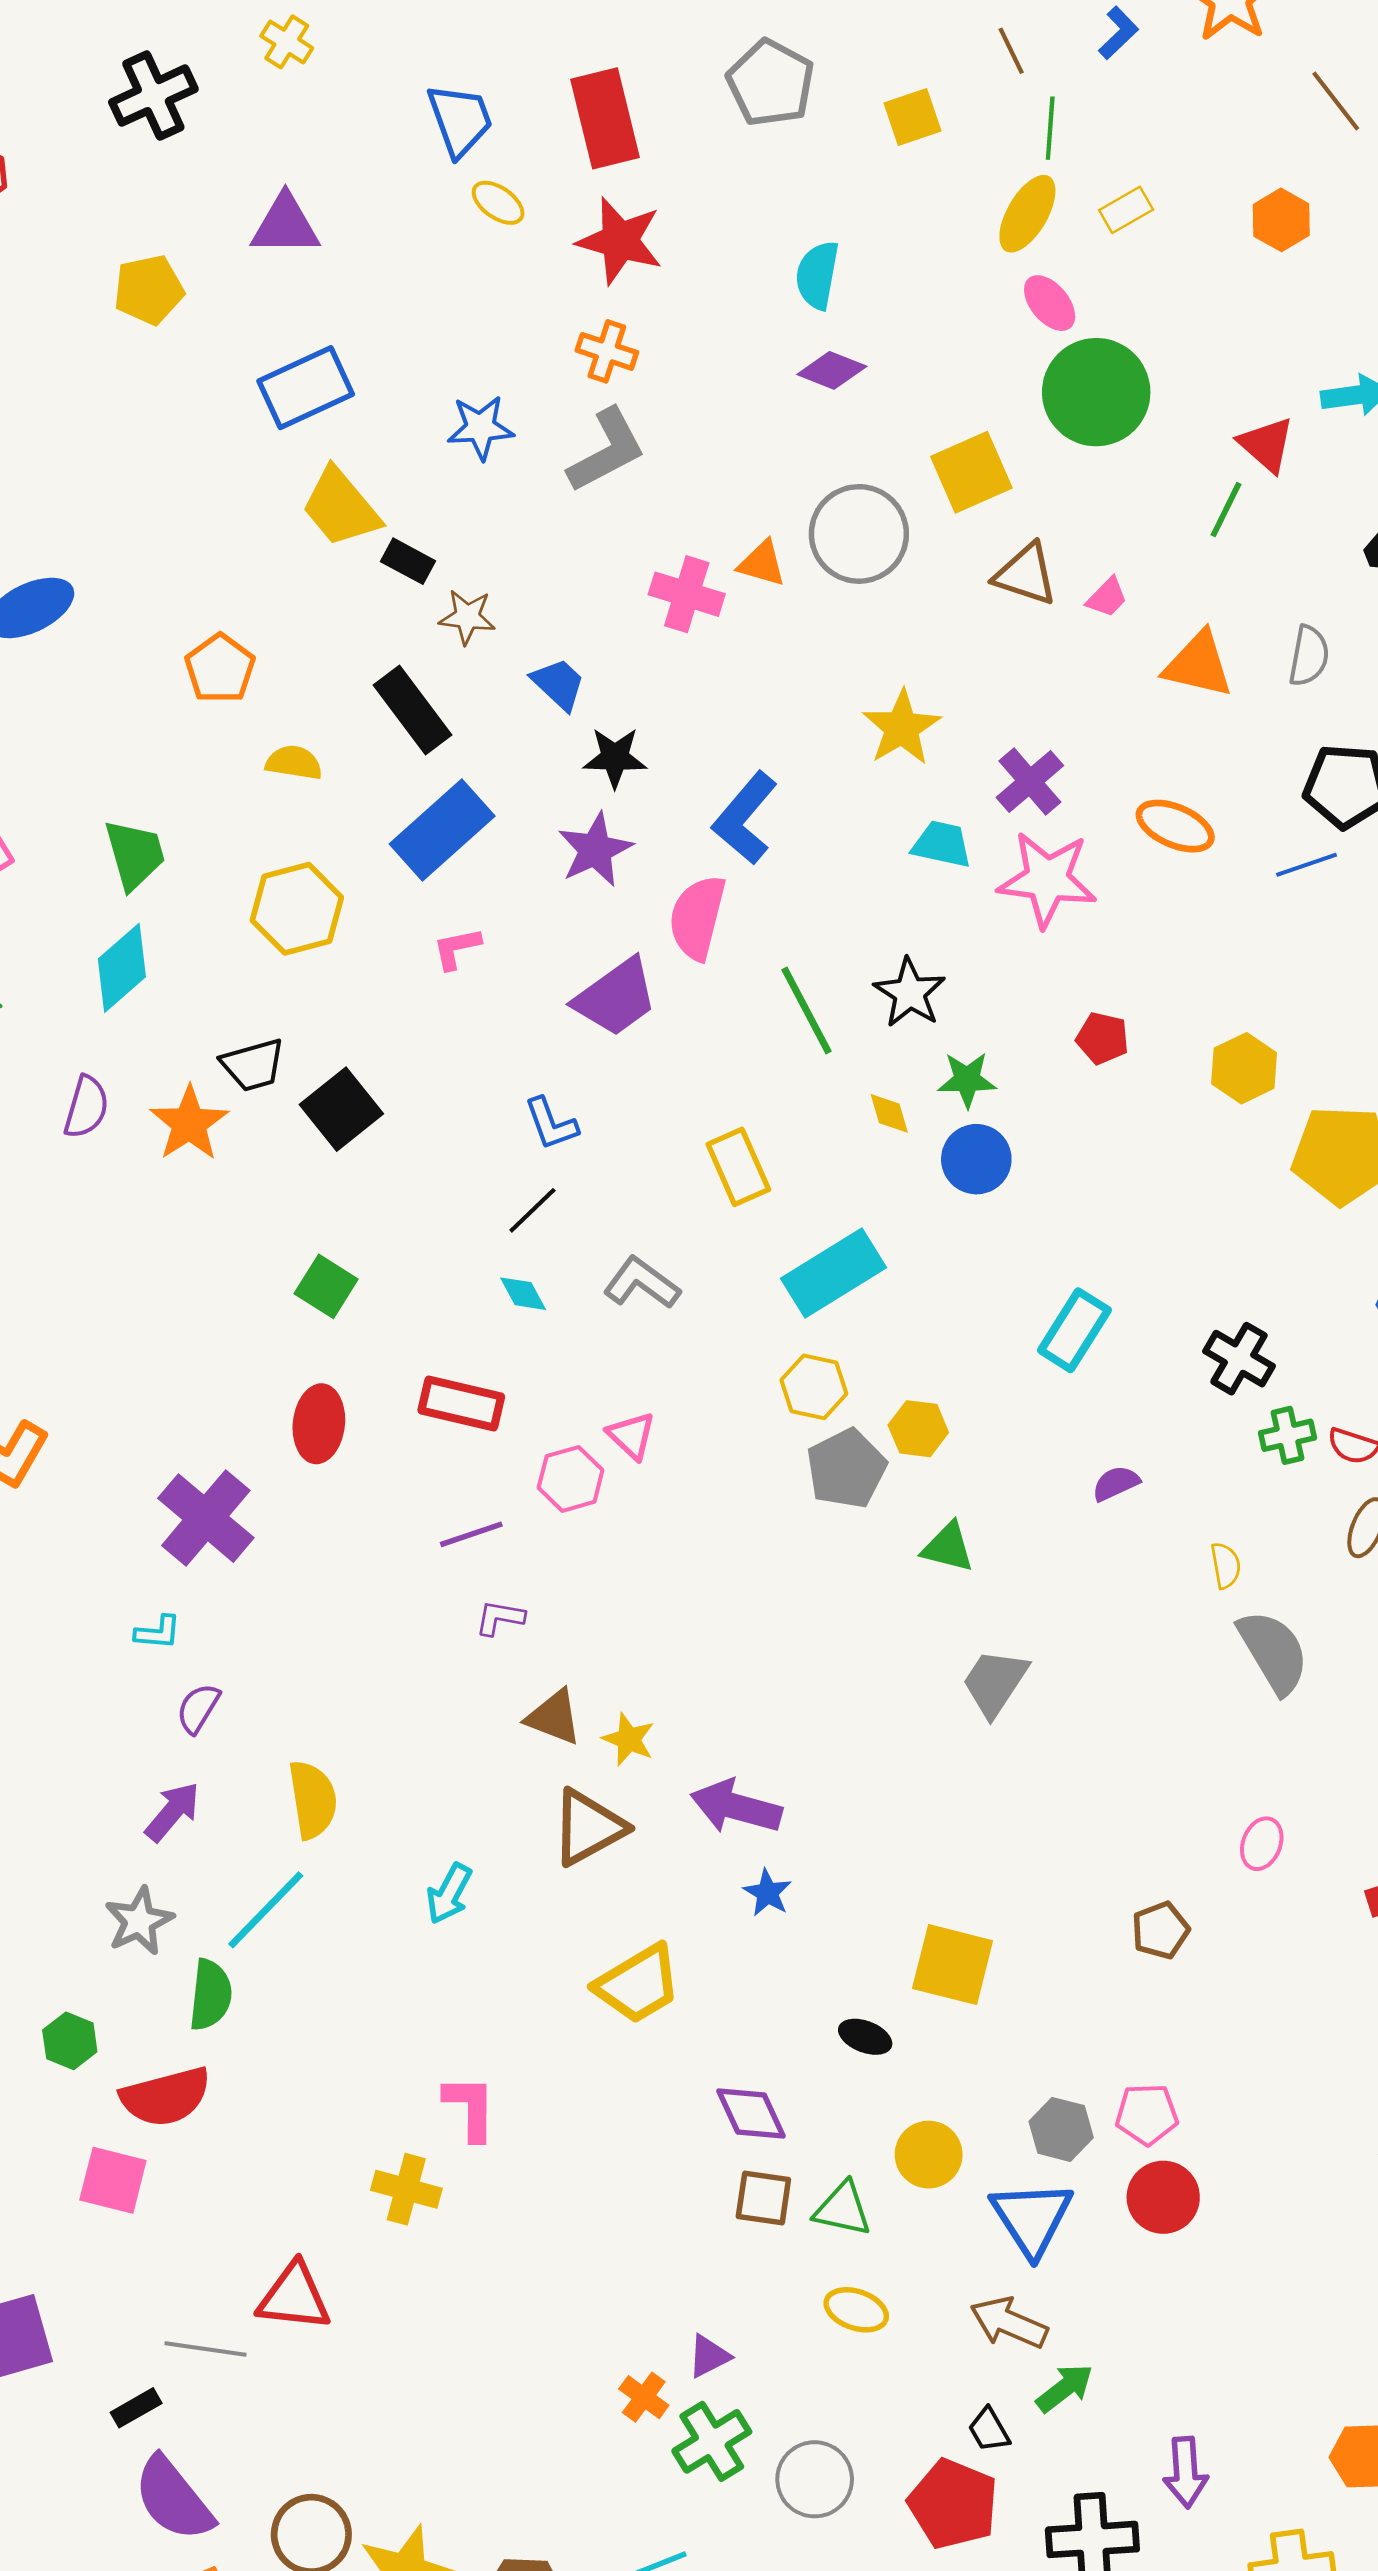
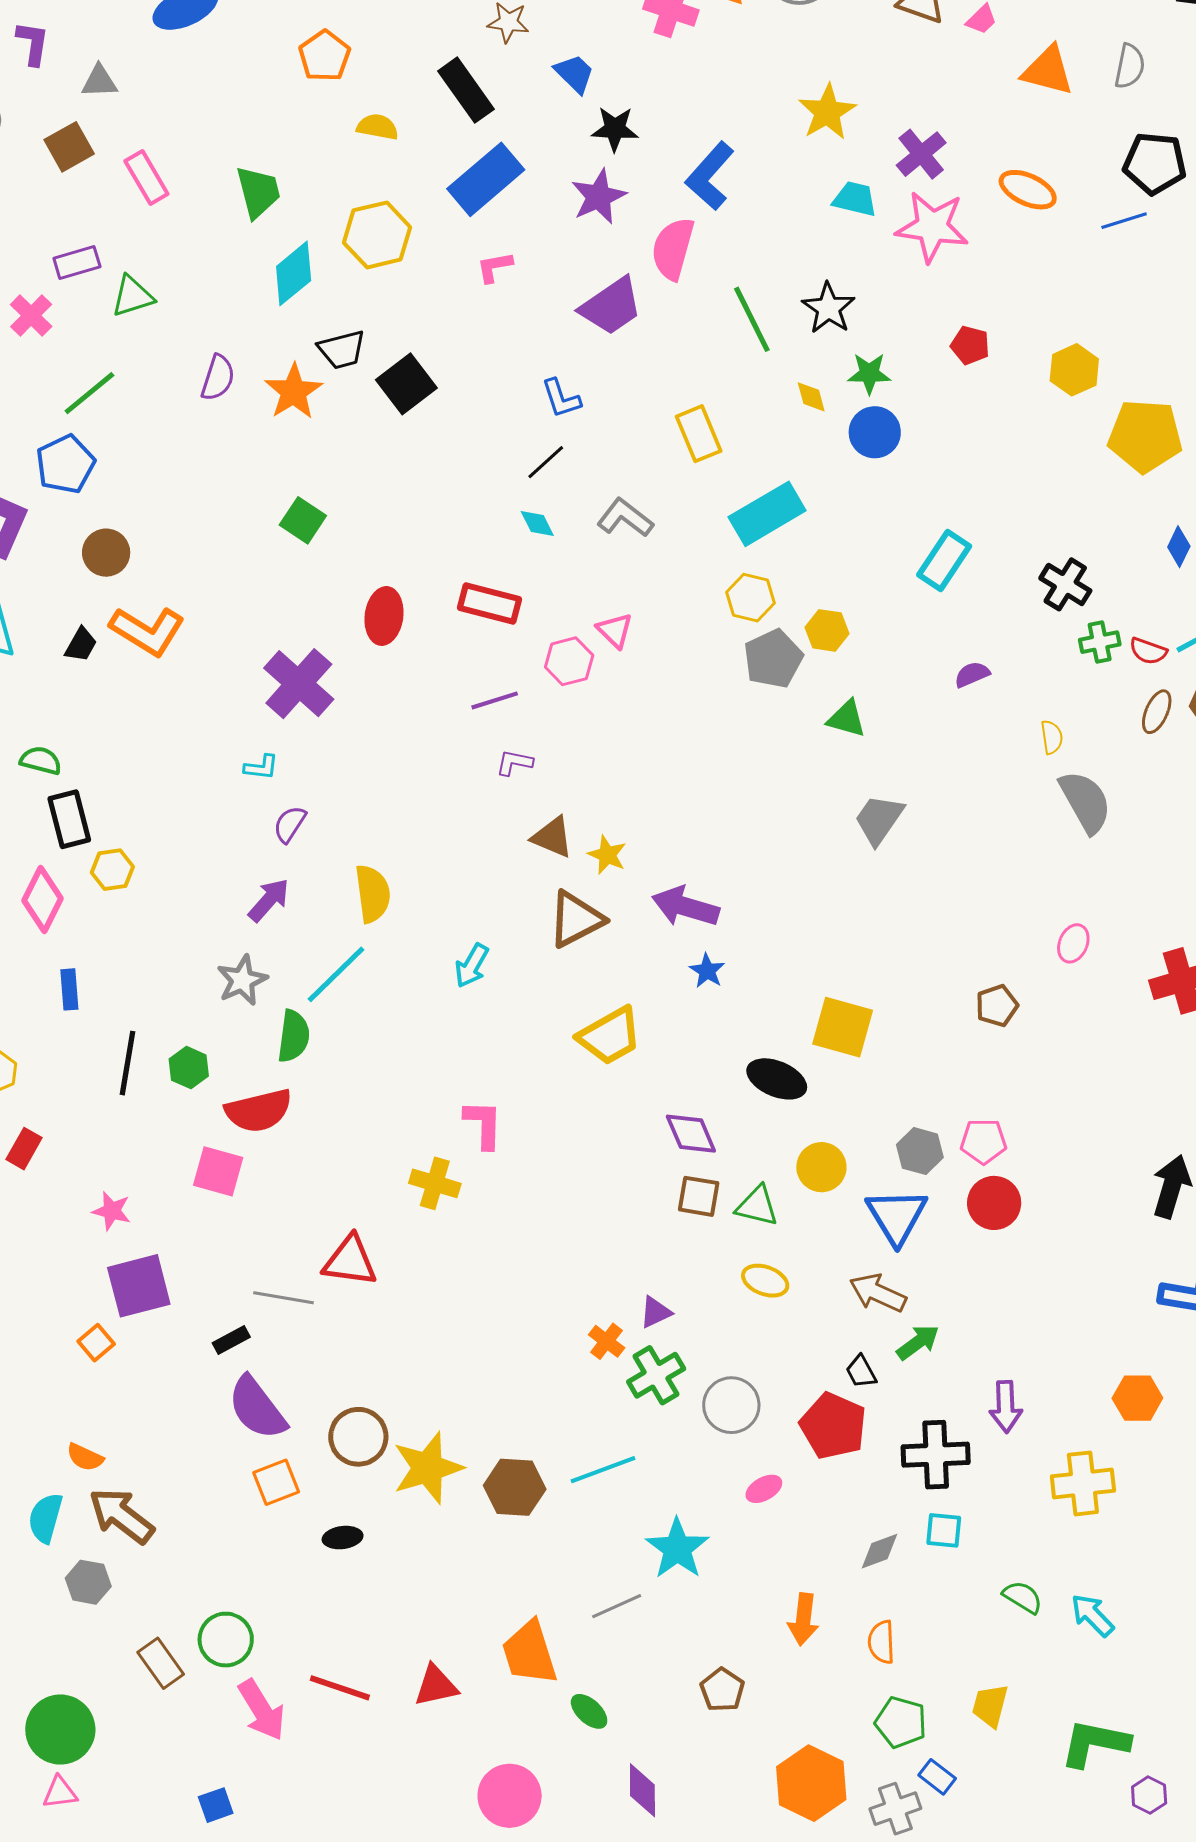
cyan diamond: (122, 968) -> (294, 273), moved
green square: (326, 1286) -> (303, 520), moved
black ellipse: (865, 2037) -> (777, 1079), size x1.5

